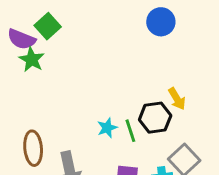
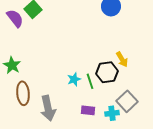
purple semicircle: (21, 39) -> (15, 18), turned -150
green star: (32, 60) -> (12, 65), moved

